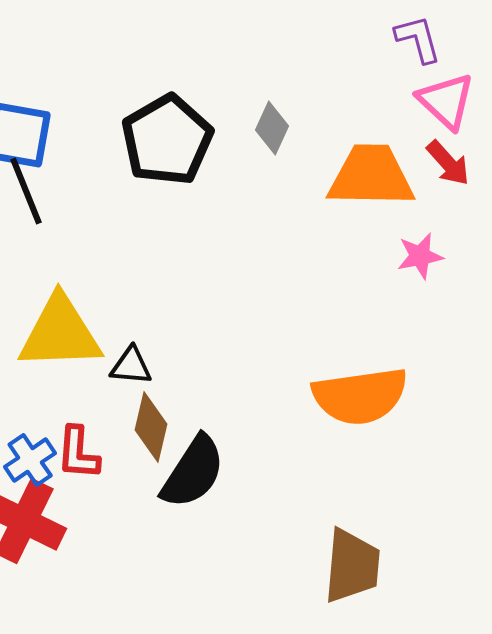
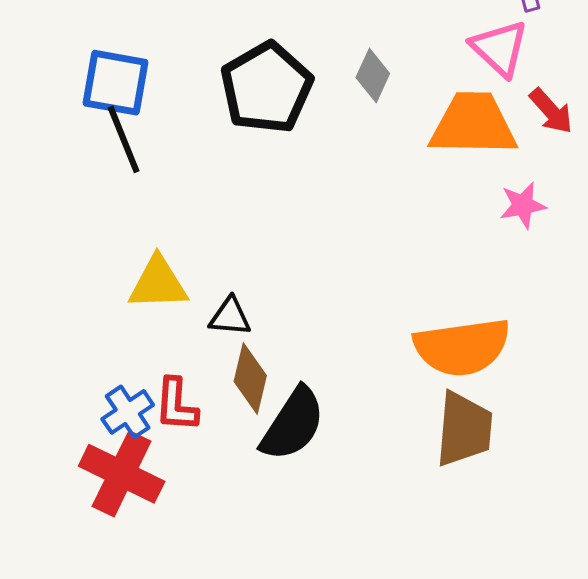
pink triangle: (446, 101) -> (499, 48), moved
yellow triangle: (60, 333) -> (158, 283), size x0.7
brown trapezoid: (352, 566) -> (464, 429), moved

